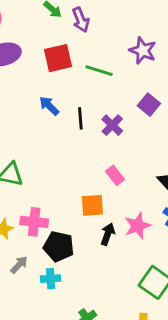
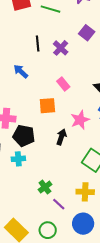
blue arrow: (49, 106) -> (21, 71), moved
black arrow: (108, 234) -> (61, 137), moved

